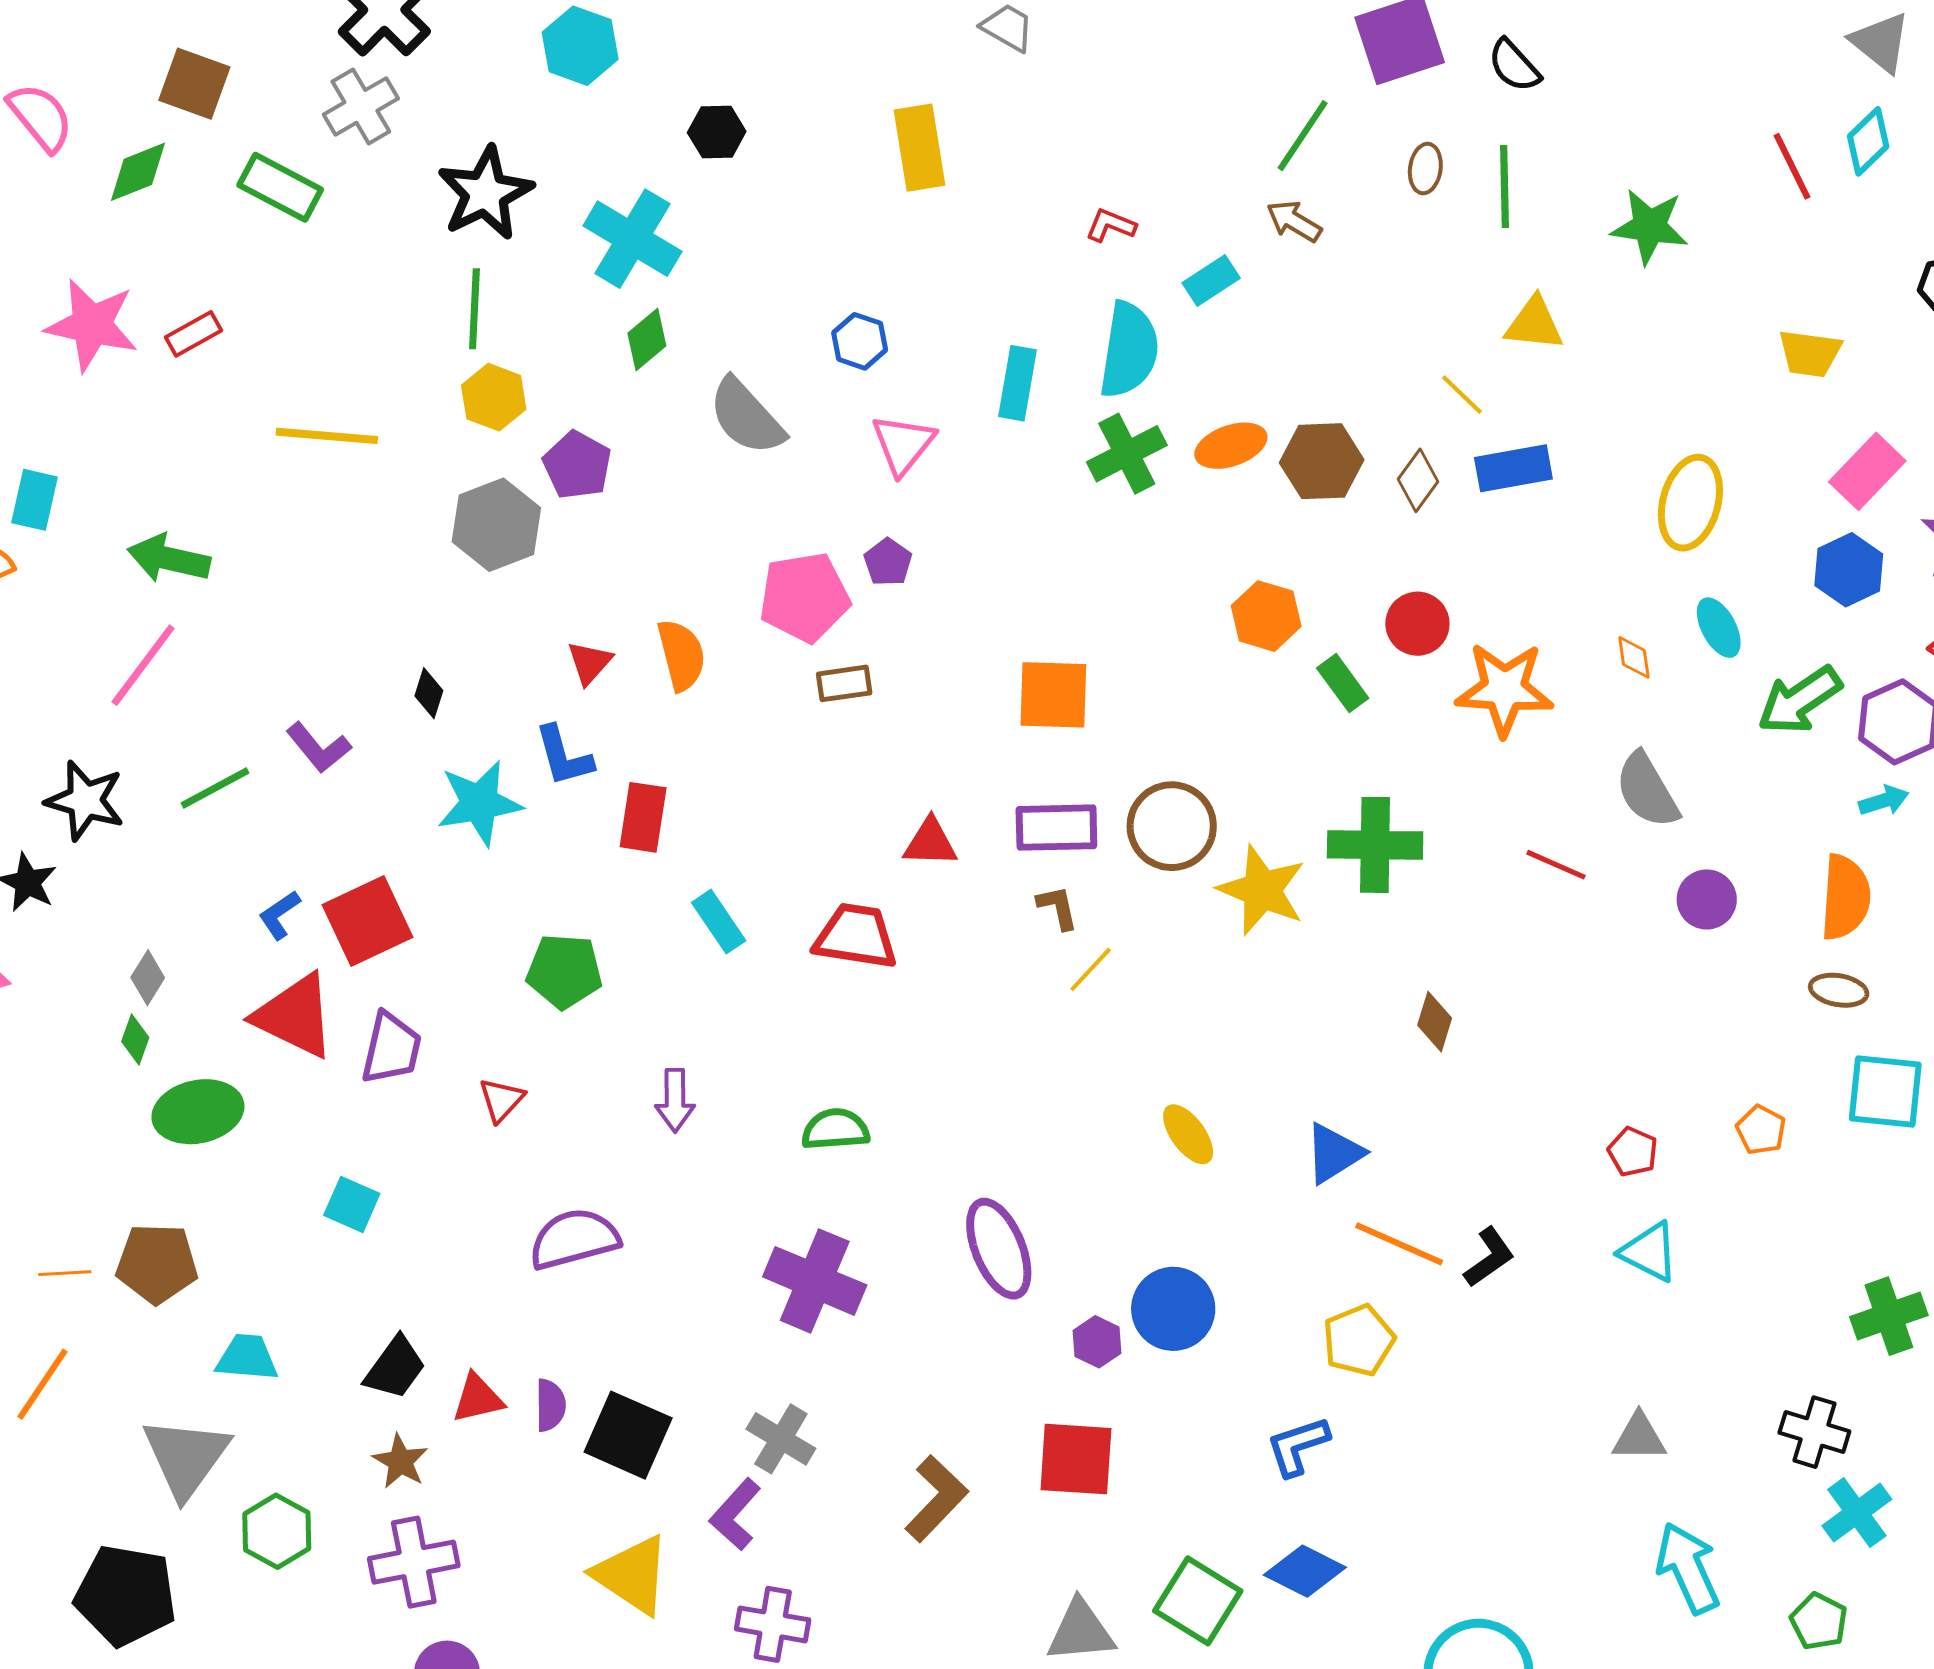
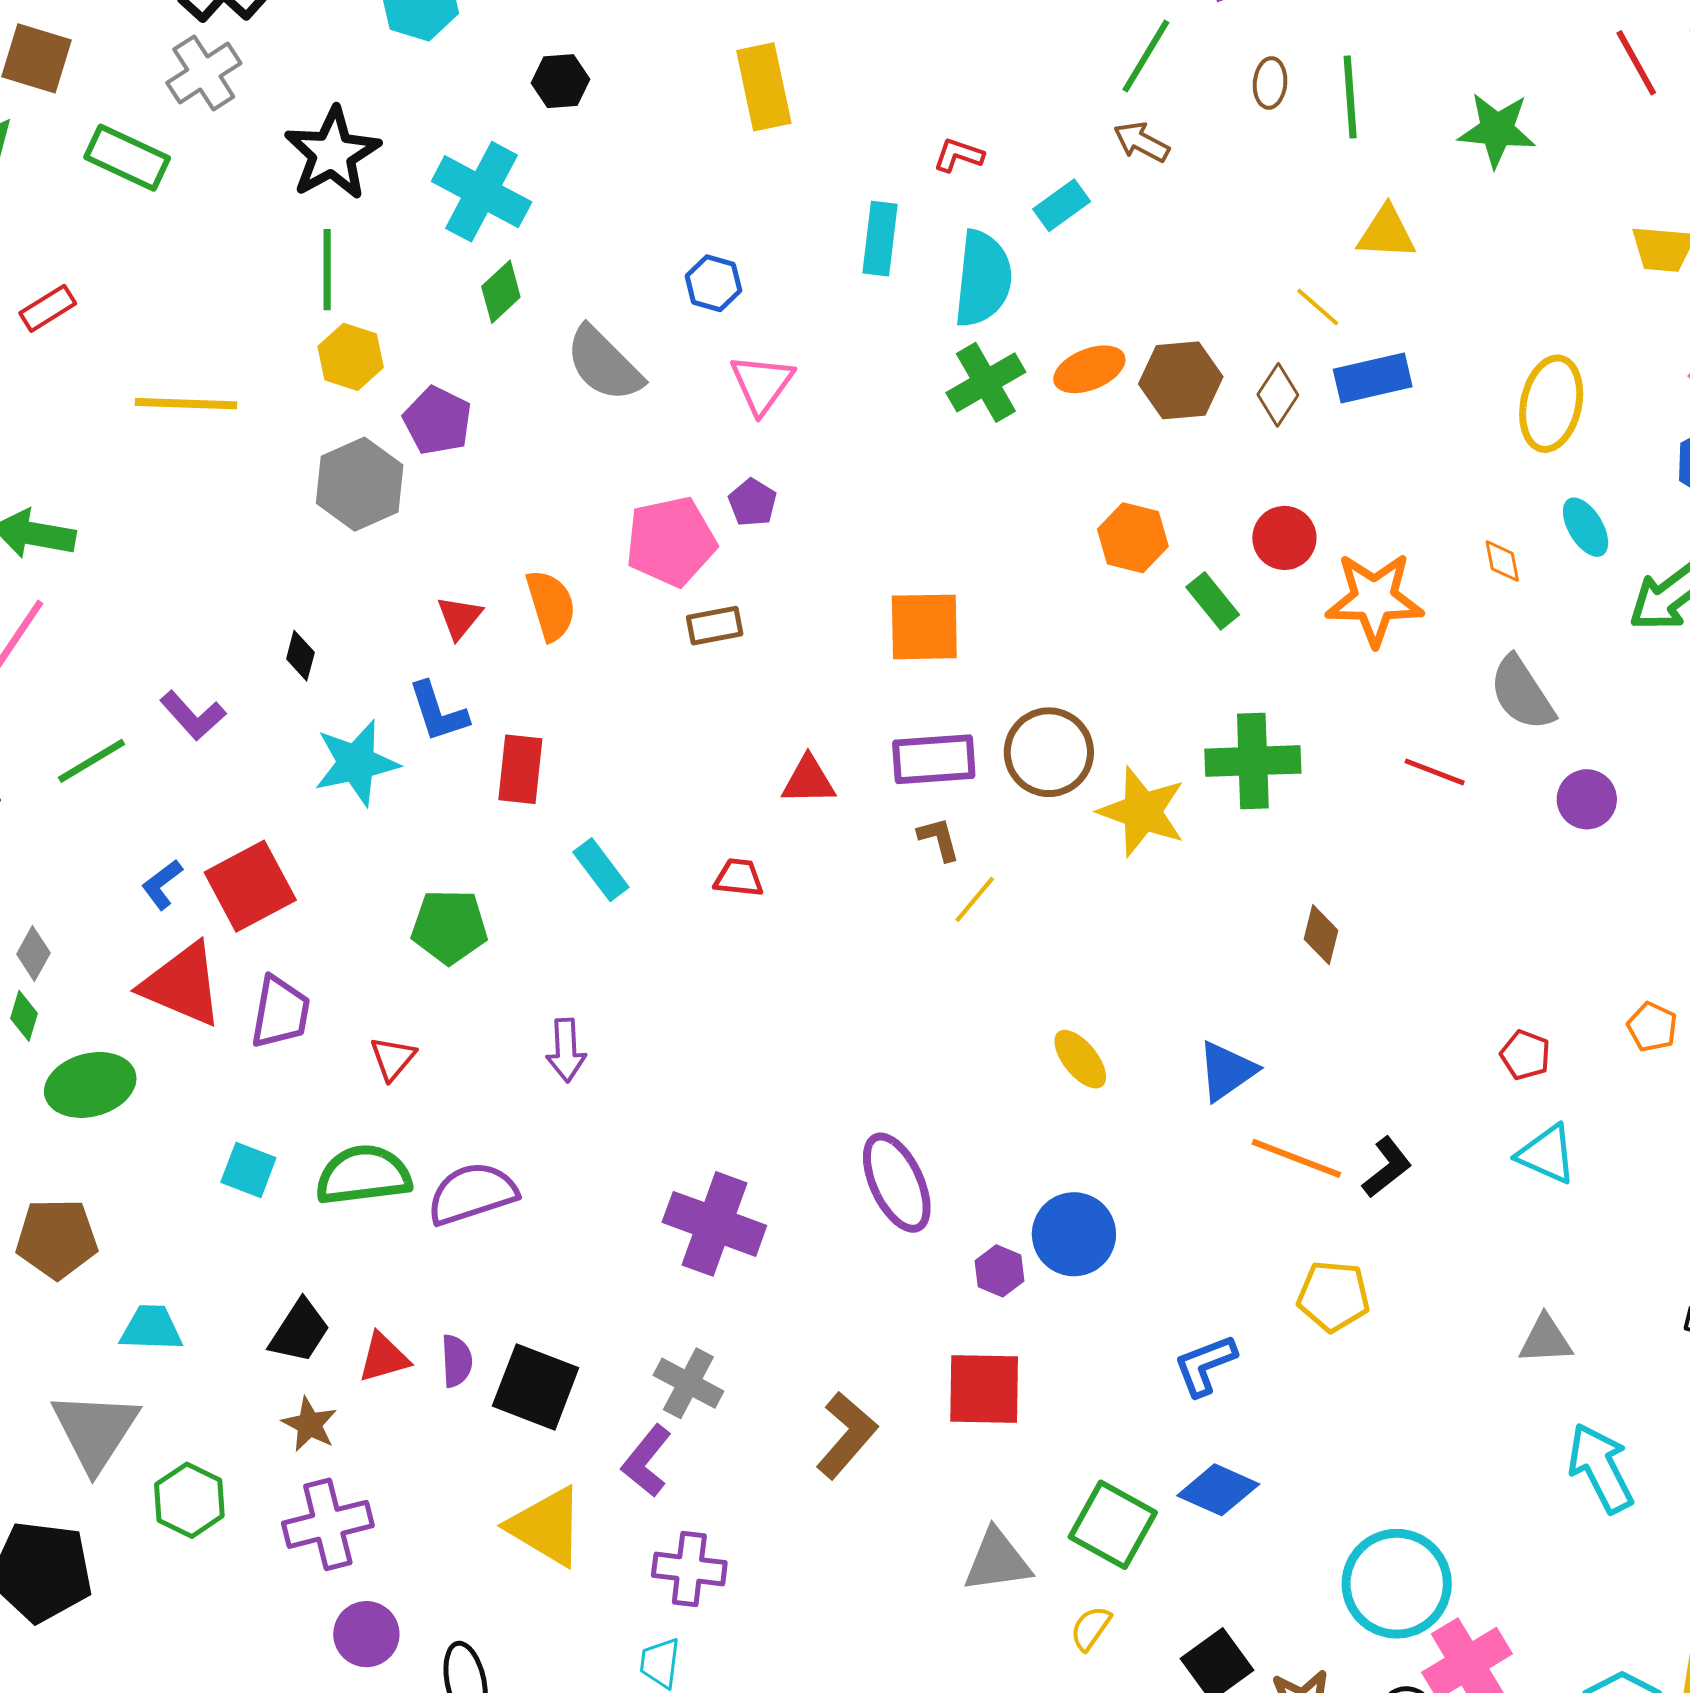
cyan rectangle: (1017, 383) -> (880, 239), moved
red trapezoid: (856, 936) -> (739, 878), size x0.6
green semicircle: (835, 1129) -> (363, 1175), moved, size x1.4
yellow pentagon: (1359, 1340) -> (1334, 1296), moved, turned 30

